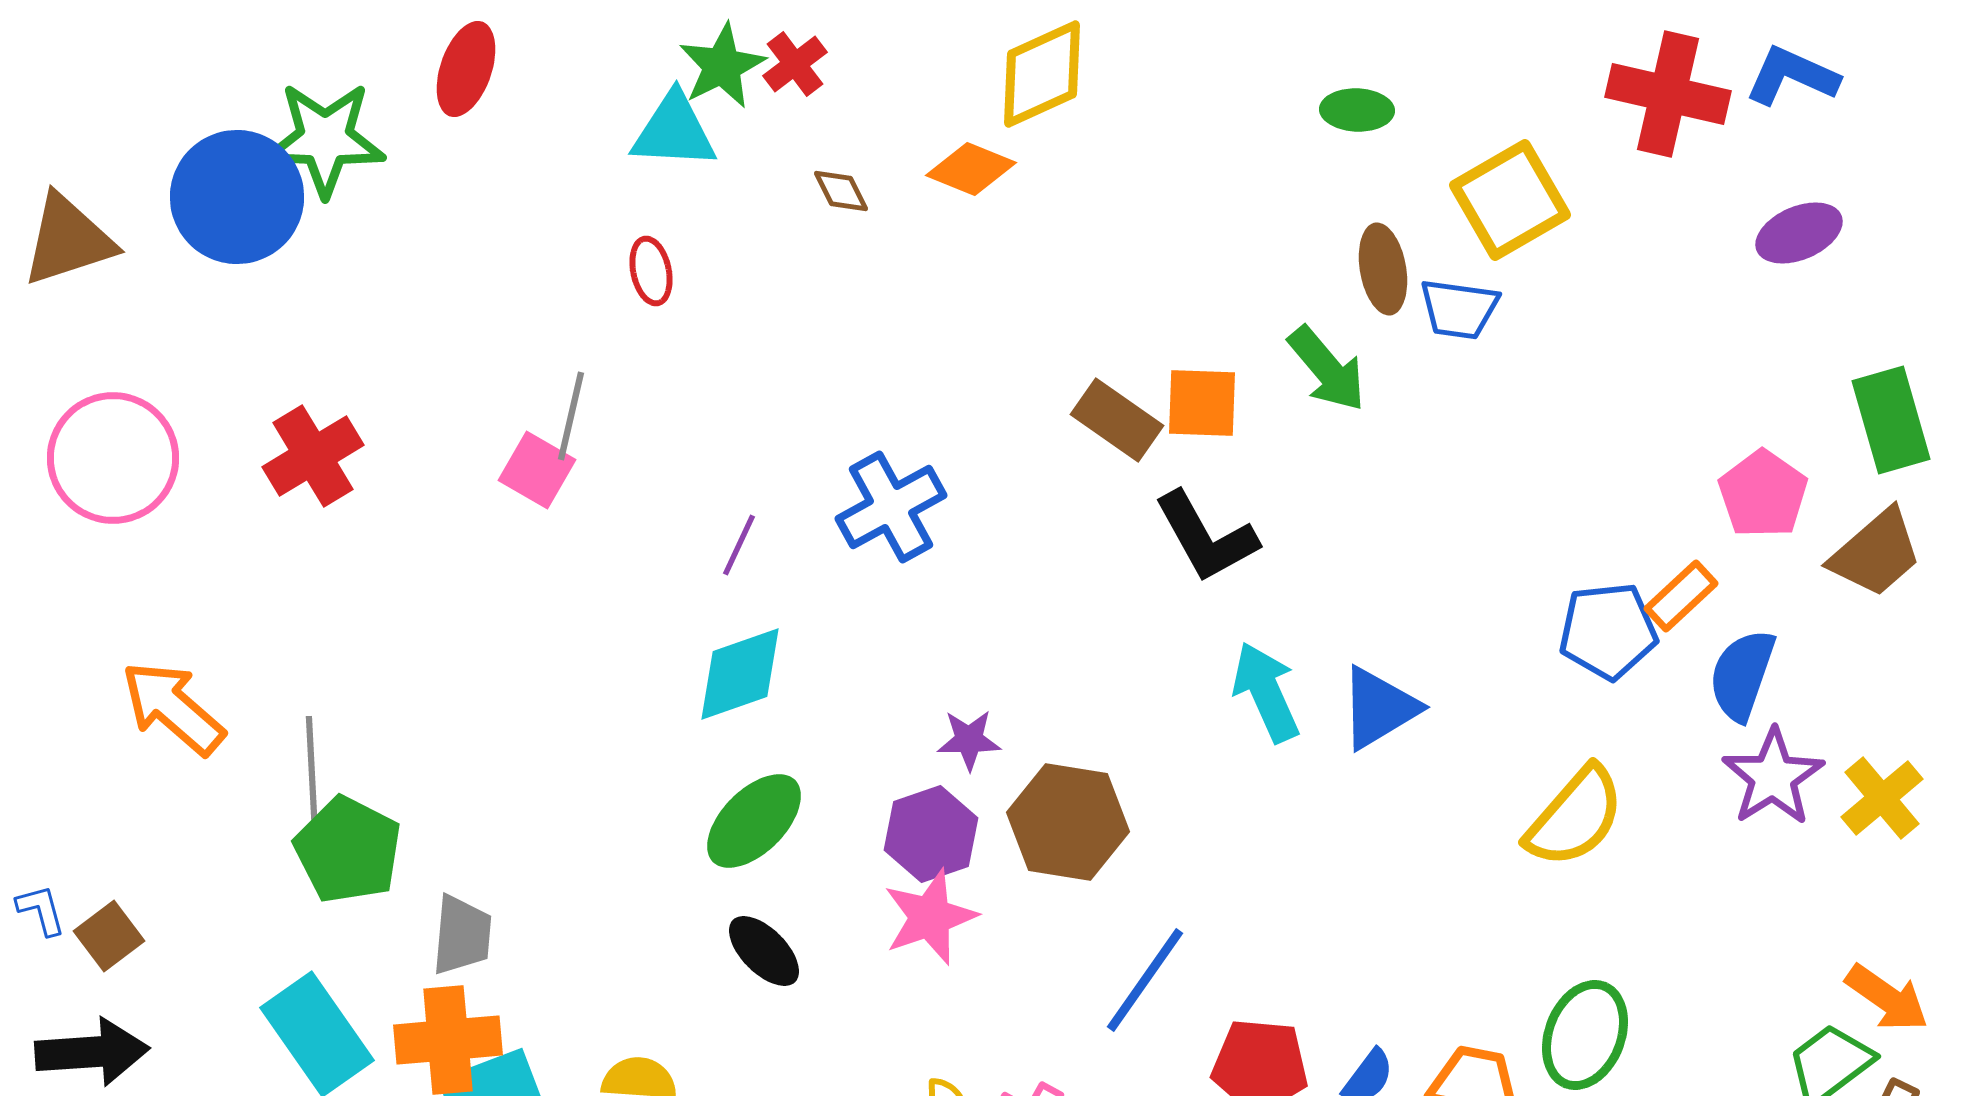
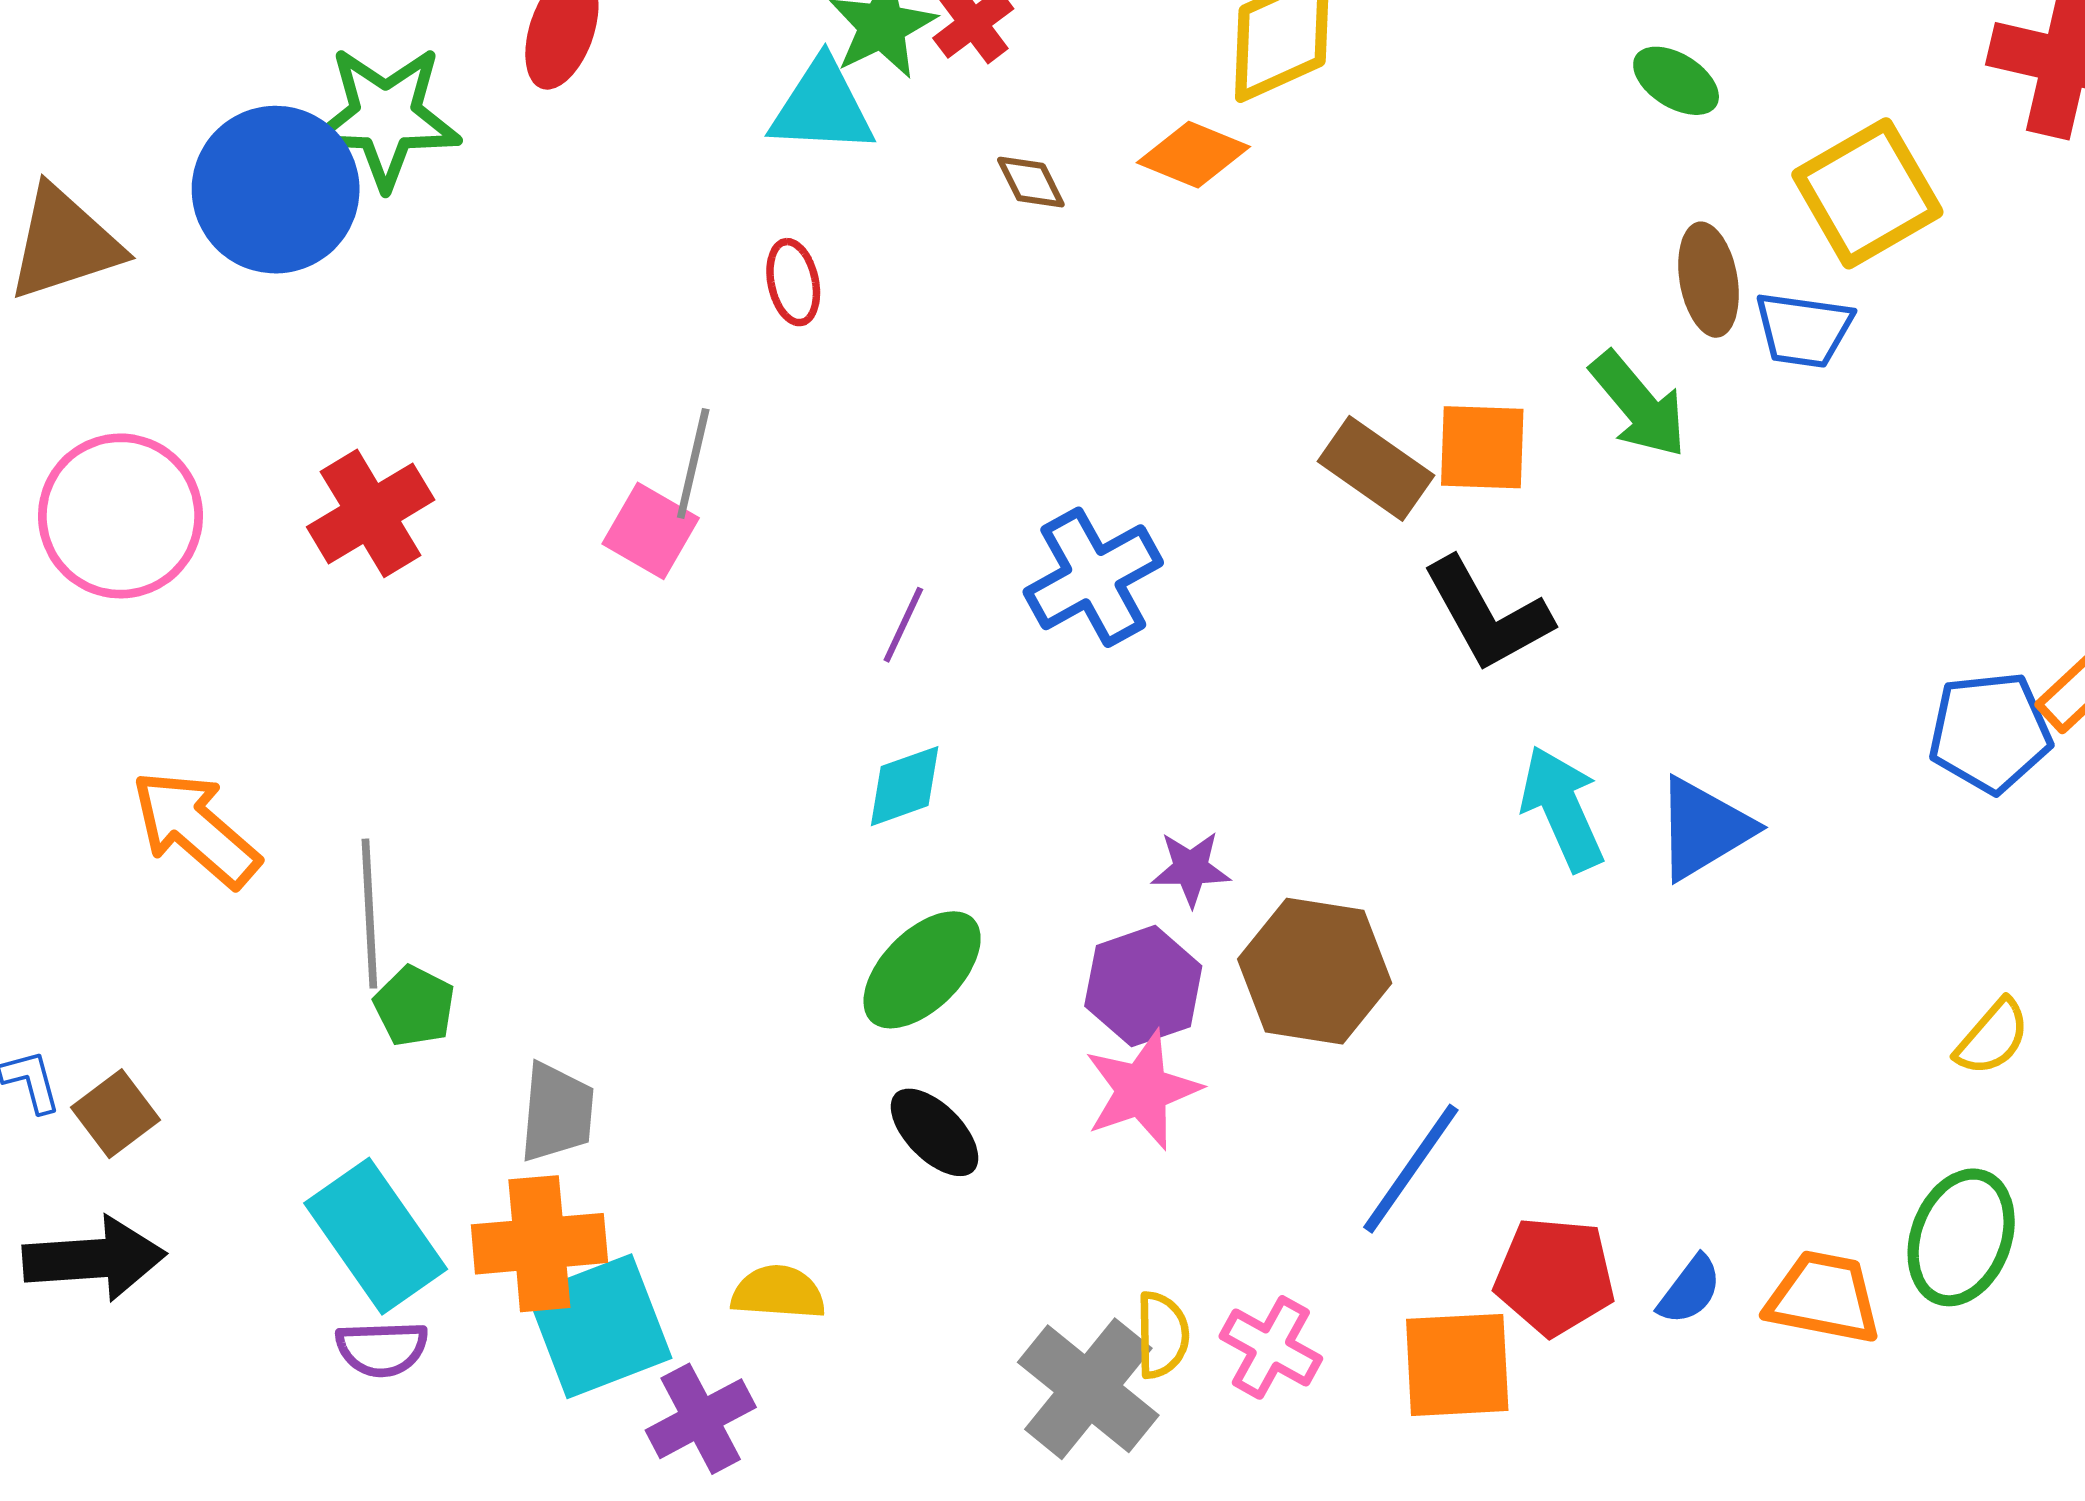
green ellipse: (1357, 110) -> (1676, 81), turned 30
cyan diamond: (740, 674) -> (905, 786), size x0.7
yellow semicircle: (1575, 817) -> (1992, 1037), moved, size x0.6
green pentagon: (348, 850) -> (414, 1006), size x0.6

